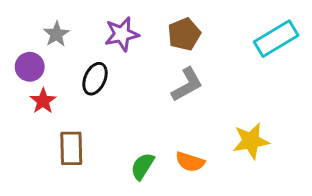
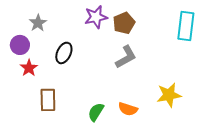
purple star: (122, 34) -> (96, 17), moved
cyan rectangle: (276, 39) -> (186, 26), turned -52

